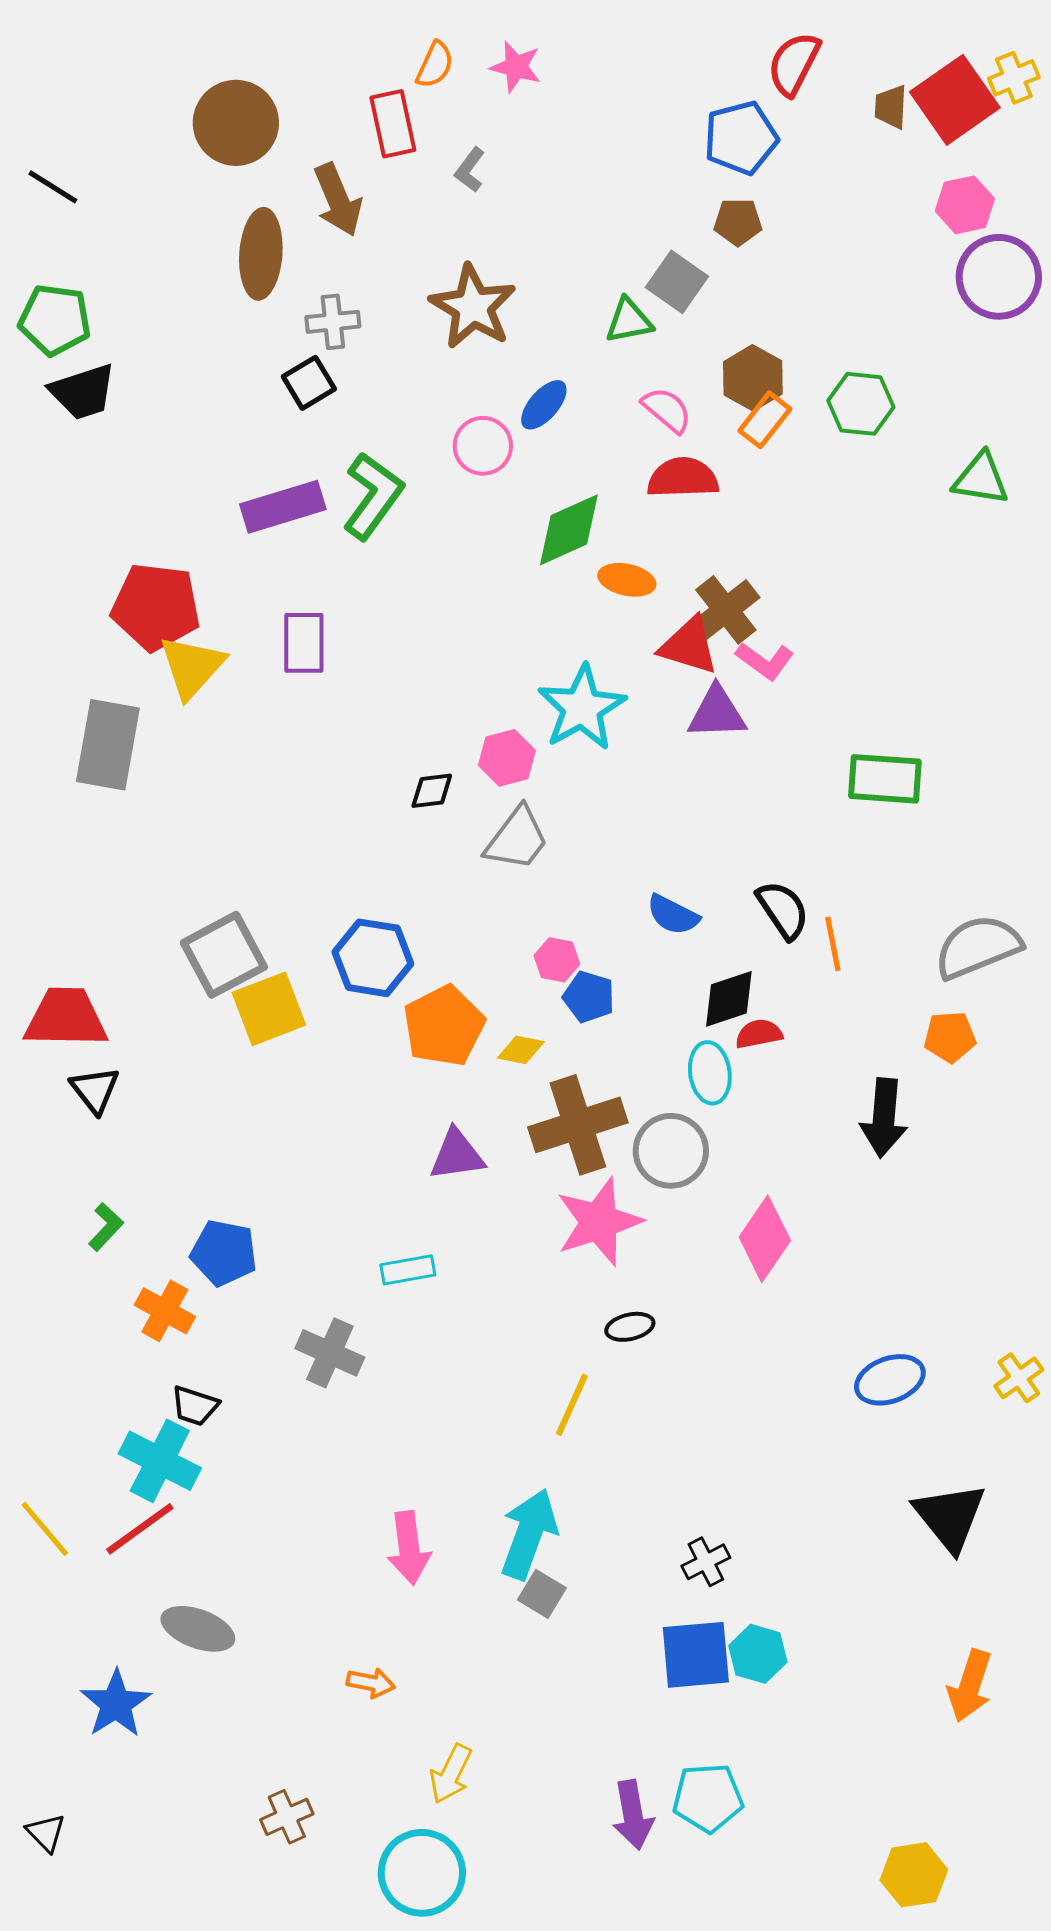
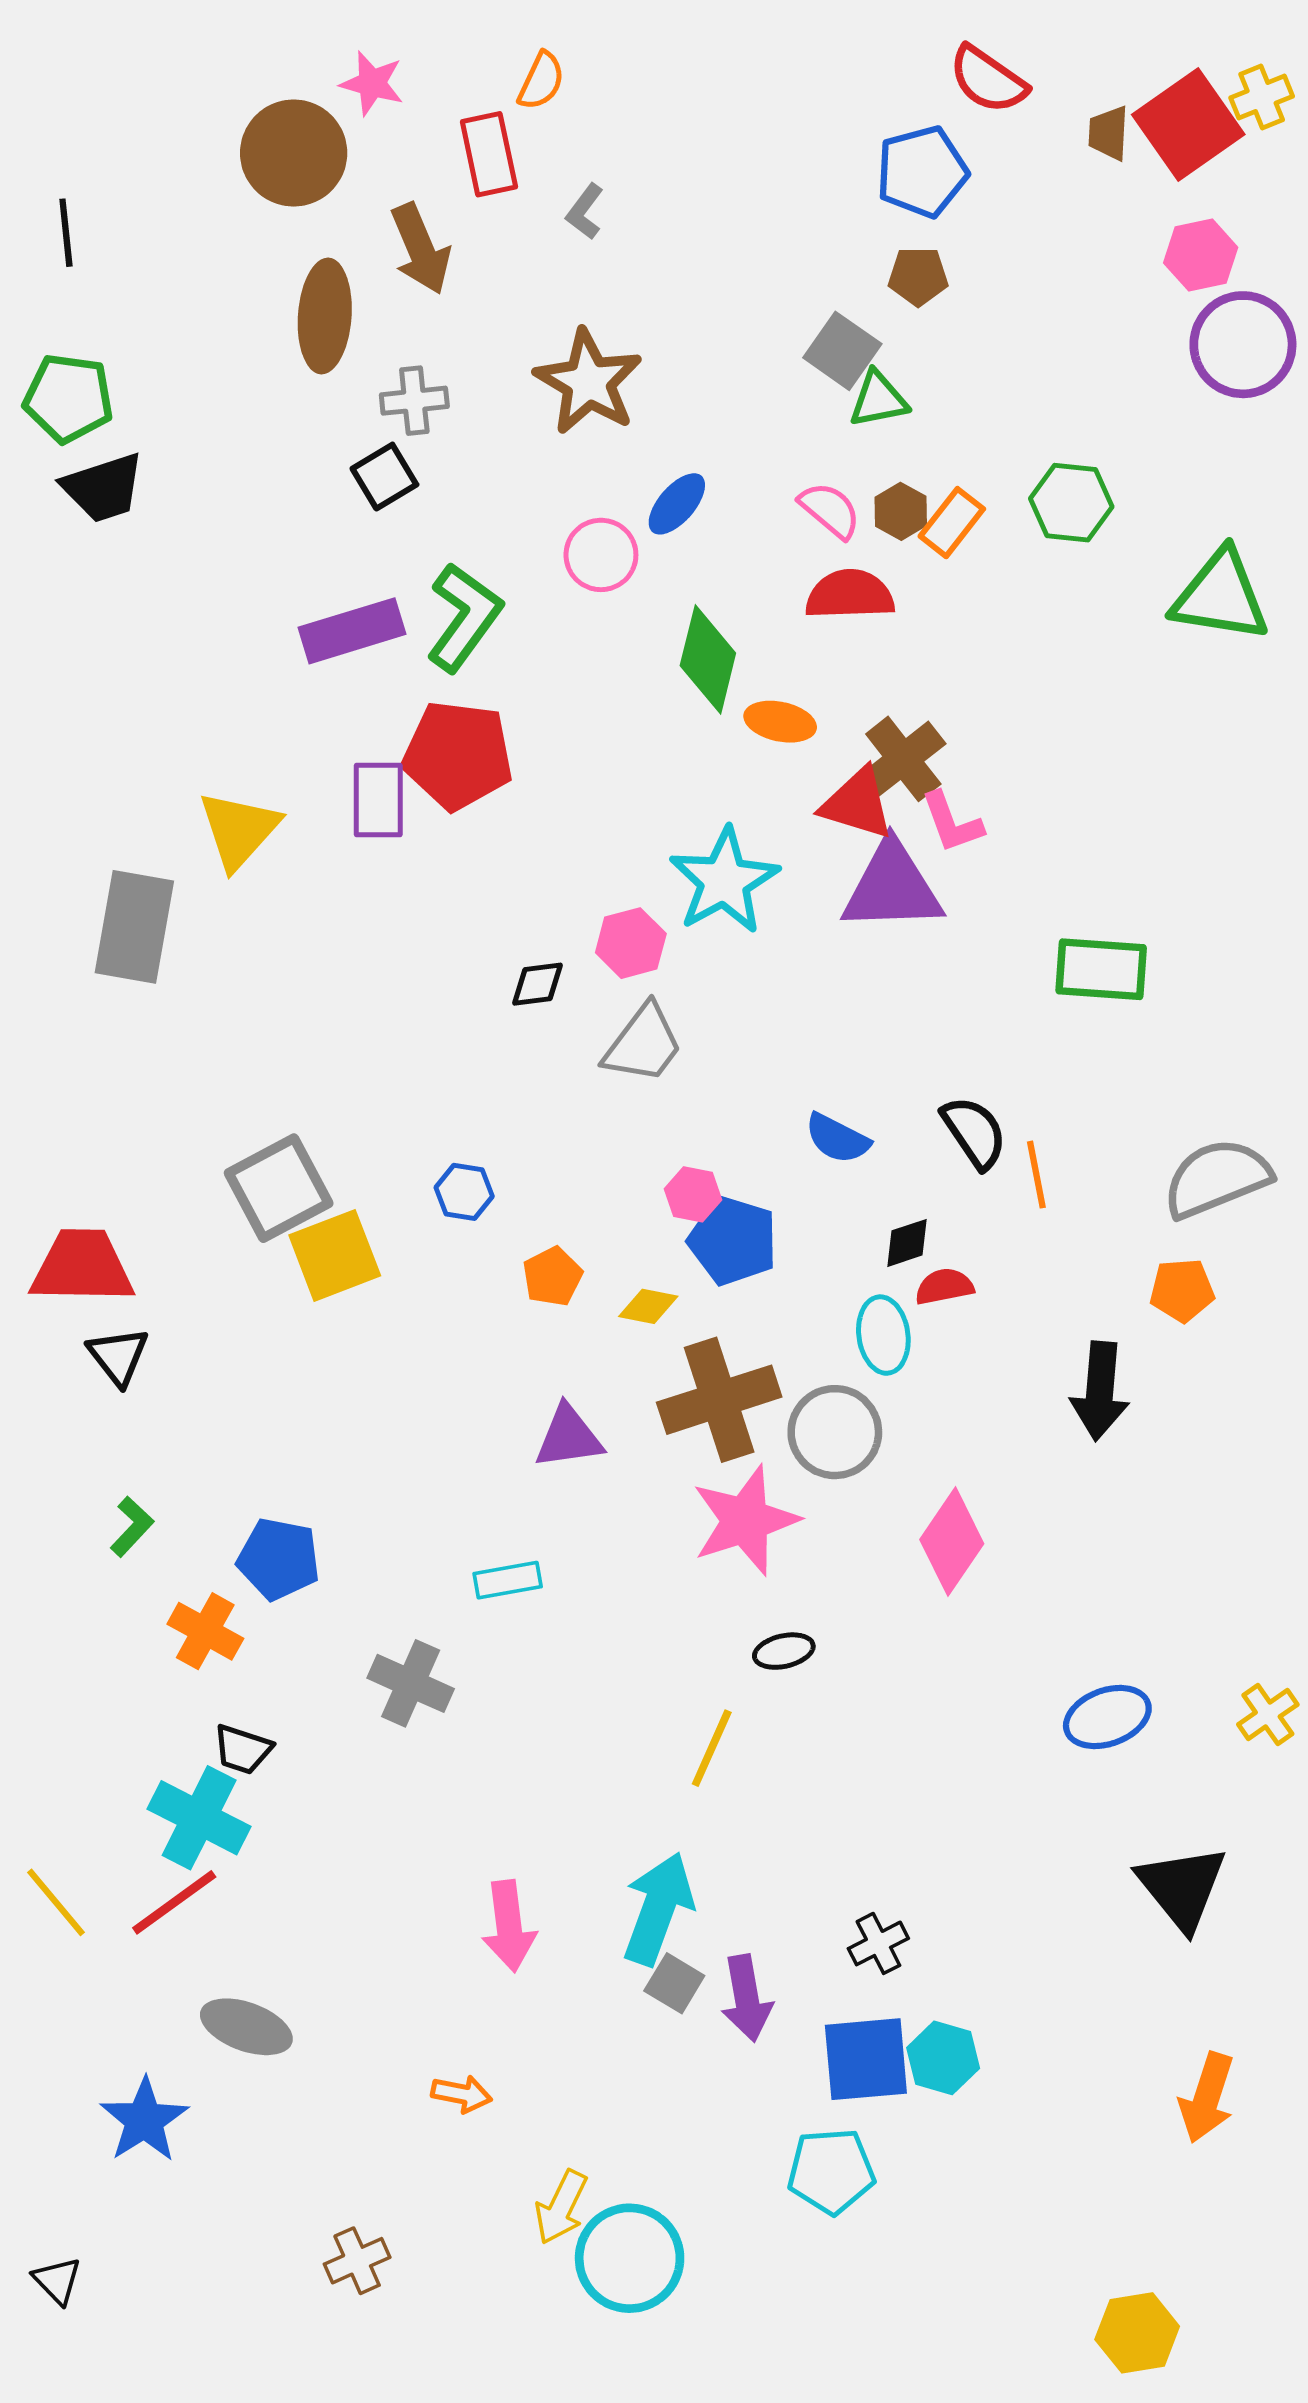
red semicircle: (794, 64) -> (988, 80), turned -82
pink star: (516, 67) -> (372, 83), moved
black line: (53, 187) -> (66, 233), turned 52
green triangle: (629, 321) -> (878, 399), moved
brown hexagon: (753, 378) -> (901, 511), moved, size x0.7
green triangle: (981, 479) -> (1221, 596), size x1.4
green diamond: (569, 530) -> (708, 659), turned -52
red pentagon: (156, 607) -> (458, 755), moved
pink L-shape: (765, 661) -> (952, 822), turned 34
purple triangle: (717, 713) -> (892, 887), size x1.4
blue hexagon: (373, 958) -> (464, 1192), size x0.6
blue pentagon: (589, 997) -> (733, 1240), size x1.4
black diamond: (729, 999) -> (907, 1243), size x0.7
orange pentagon: (444, 1026) -> (552, 1277), size x0.6
cyan pentagon: (708, 1798) -> (831, 2171), moved
purple arrow: (633, 1815) -> (747, 1998), moved
cyan circle: (422, 1873) -> (630, 2258), moved

